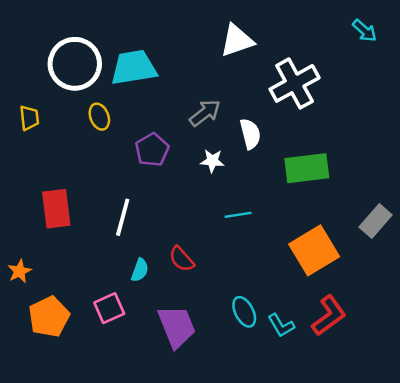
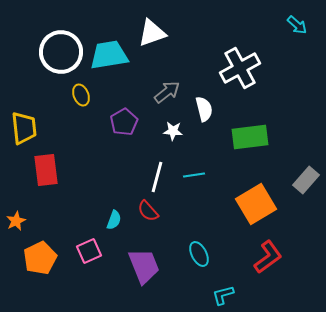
white triangle: (237, 40) -> (152, 33), moved
yellow trapezoid: (29, 118) -> (24, 128), moved, size x1.6
white line: (123, 217) -> (157, 177), moved
cyan L-shape: (281, 325) -> (223, 295), moved, turned 105

